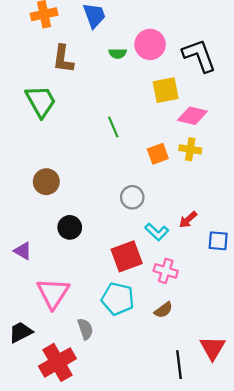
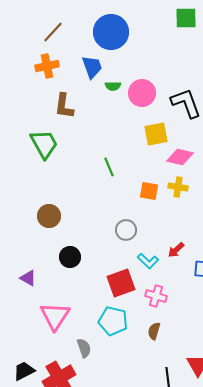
green semicircle: (118, 53) -> (113, 86), moved
orange square: (158, 154) -> (149, 191), turned 30
brown semicircle: (163, 310) -> (154, 331), turned 144
black trapezoid: (21, 332) -> (24, 371), moved

